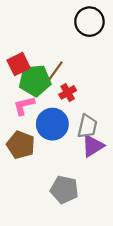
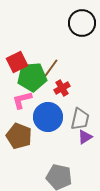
purple triangle: (93, 146) -> (85, 137), size x0.7

